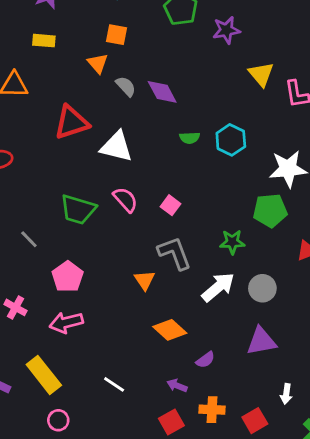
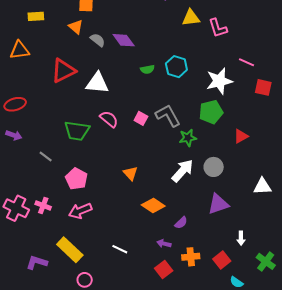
yellow triangle: (261, 74) -> (191, 18), turned -48
gray L-shape: (175, 253) -> (168, 116), moved

